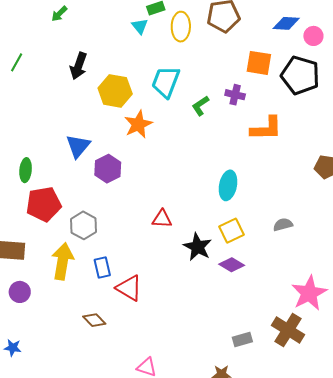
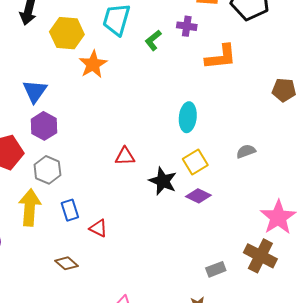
purple hexagon: (108, 169) -> (44, 126), moved
red triangle: (129, 288) -> (98, 228), size x0.7

